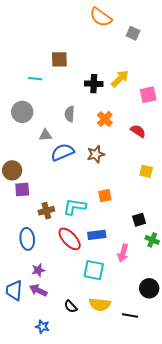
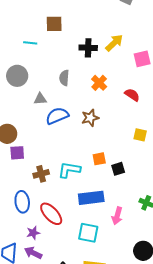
black square: (139, 220) -> (118, 169), moved
blue rectangle: (97, 235) -> (91, 198), size x1.4
red ellipse: (70, 239) -> (51, 214), moved

